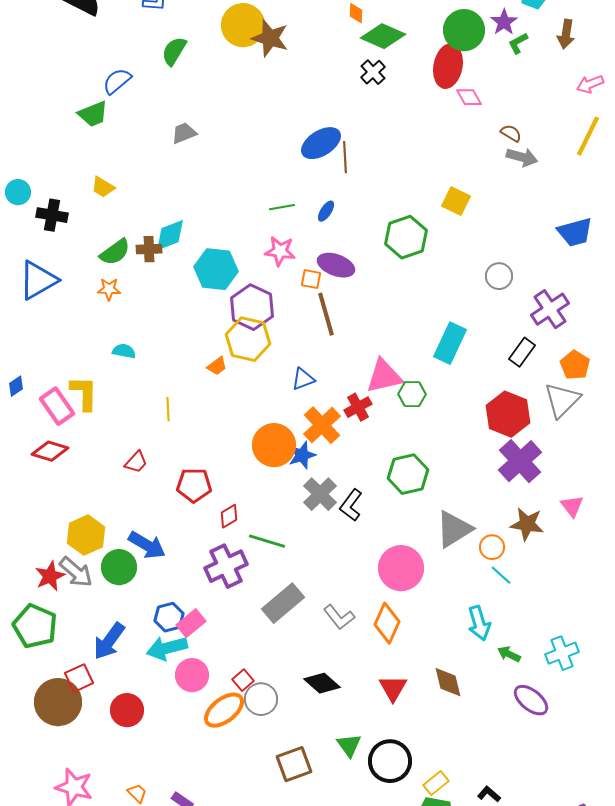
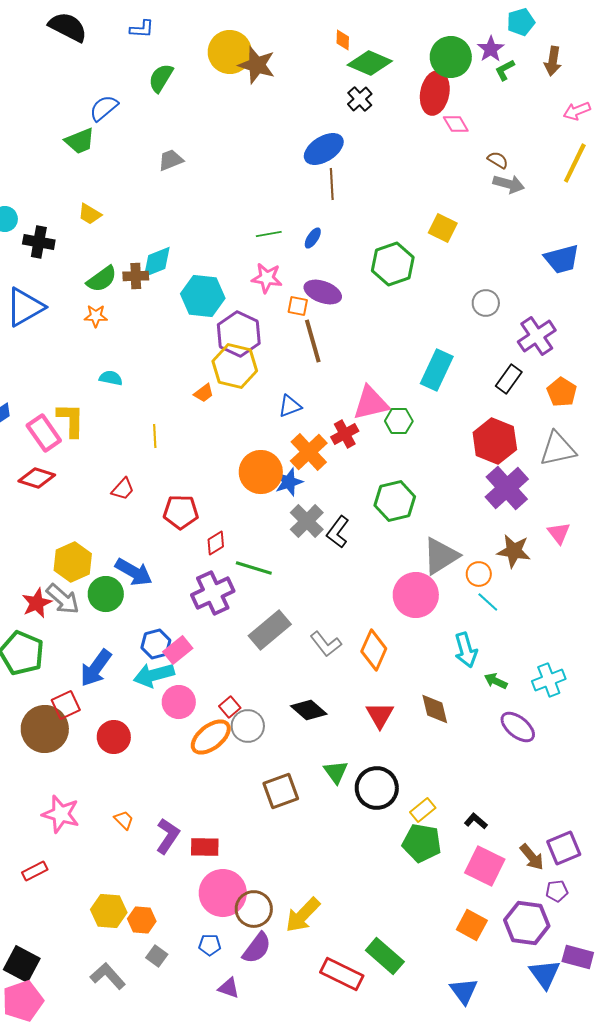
blue ellipse: (321, 143) -> (324, 149), moved
gray triangle: (562, 400) -> (558, 449), moved, turned 33
pink circle: (401, 568) -> (416, 595), moved

